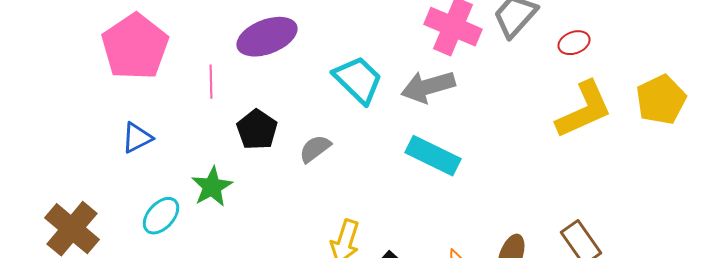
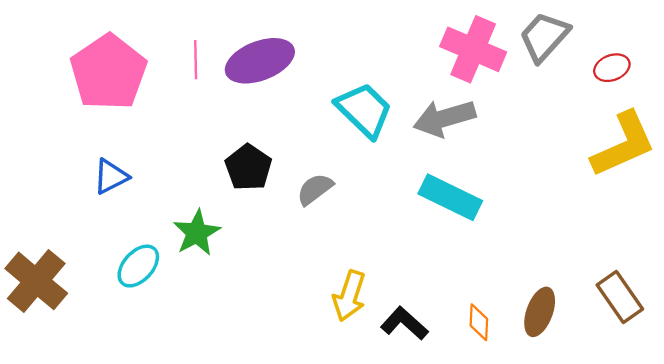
pink line: (211, 82) -> (196, 60), moved

